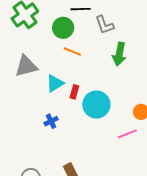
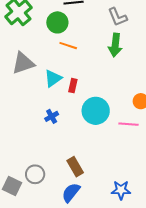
gray L-shape: (104, 25) -> (117, 17), moved
cyan circle: (96, 105) -> (96, 111), moved
pink line: (127, 134) -> (129, 124), turned 30

